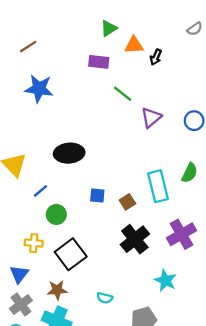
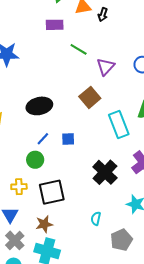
blue line: (41, 191) -> (43, 139), moved
brown square: (127, 202) -> (90, 97), moved, size x1.5
black square: (71, 254) -> (52, 192), turned 32
cyan semicircle: (105, 298) -> (96, 219), moved, turned 96

